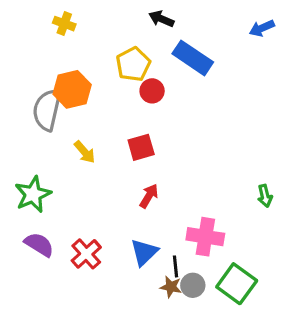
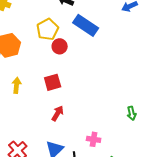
yellow arrow: (85, 152) -> (17, 85), turned -133
pink cross: (205, 237) -> (94, 139), size x0.6

